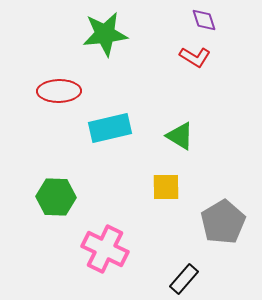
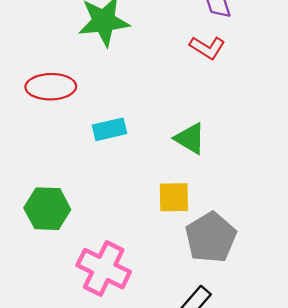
cyan rectangle: (110, 128) -> (109, 129), size x0.7
gray pentagon: (223, 222) -> (211, 237), moved

